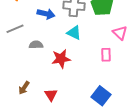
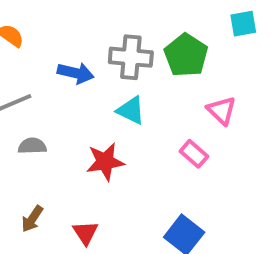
gray semicircle: (36, 45) -> (32, 146), moved
pink rectangle: (106, 55) -> (194, 154), turned -48

